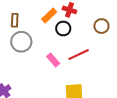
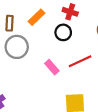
orange rectangle: (49, 16) -> (37, 17), moved

